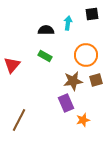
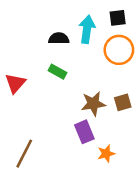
cyan arrow: (68, 23) -> (87, 29), size x1.5
orange circle: (86, 55) -> (119, 50), moved

